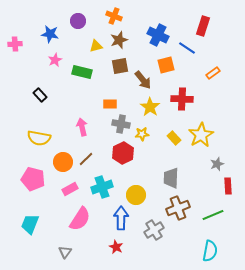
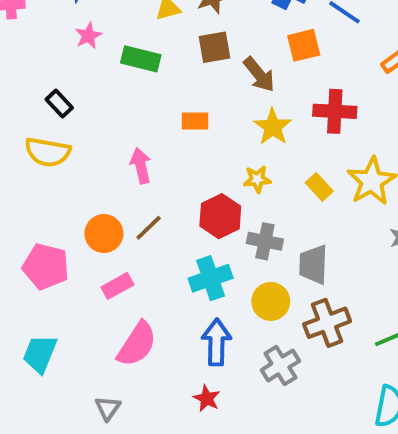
gray cross: (121, 124) -> (265, 241), moved
yellow semicircle: (39, 138) -> (48, 152), moved
cyan cross: (102, 187) -> (211, 278), moved
yellow circle: (136, 195) -> (271, 301), moved

